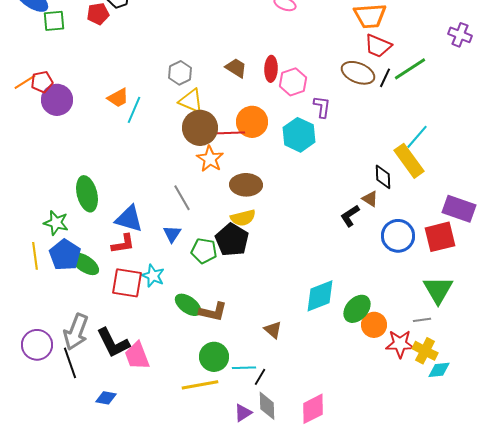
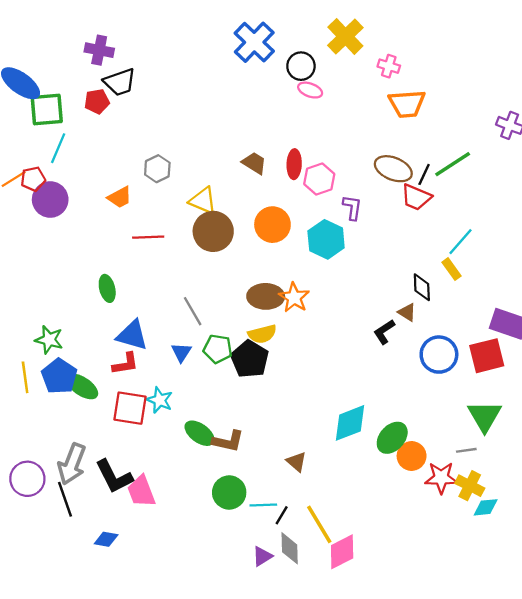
green square: (54, 21) -> (47, 109), size x1.4
red trapezoid: (378, 46) -> (416, 197), moved
gray hexagon: (180, 73) -> (157, 169), moved
cyan line: (134, 110) -> (58, 148), moved
red line: (231, 133) -> (148, 237), moved
orange star: (210, 159) -> (294, 298), moved
yellow rectangle: (409, 161) -> (451, 269), size x0.6
green ellipse: (87, 194) -> (107, 288), moved, size x0.7
green pentagon: (204, 251) -> (218, 349), moved
yellow line: (200, 385) -> (319, 524), moved, turned 69

